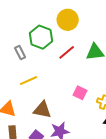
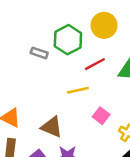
gray rectangle: (20, 53) -> (39, 53), turned -56
yellow line: (29, 81) -> (78, 90), moved

